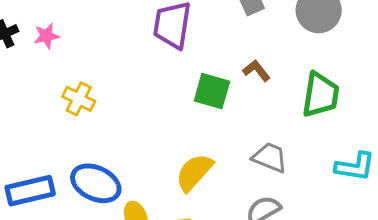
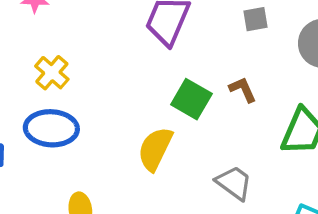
yellow semicircle: (194, 172) -> (155, 149), moved, turned -30
blue ellipse: (96, 183) -> (51, 128), moved, turned -36

